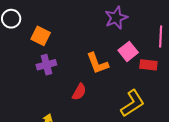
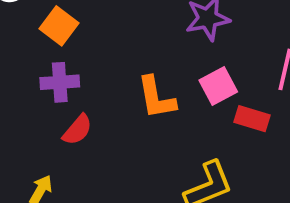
red semicircle: (79, 92) -> (77, 130), moved

